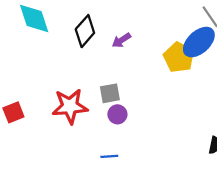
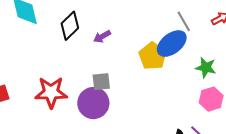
gray square: (110, 93) -> (101, 82), moved
purple circle: (117, 114) -> (93, 103), size x1.8

